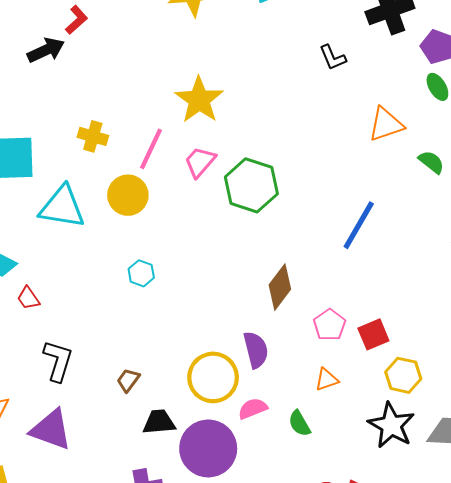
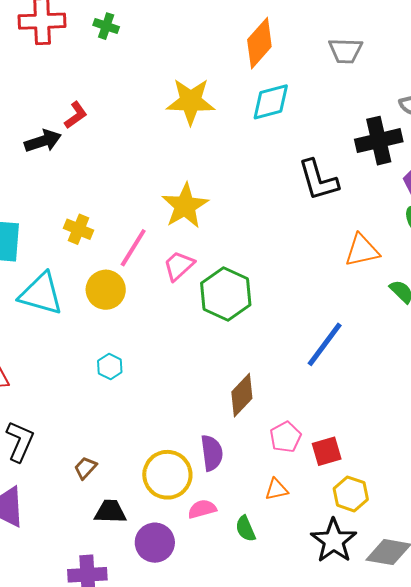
black L-shape: (333, 57) -> (318, 180), size x1.6
purple circle: (208, 448) -> (155, 543), size x0.7

